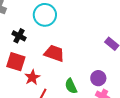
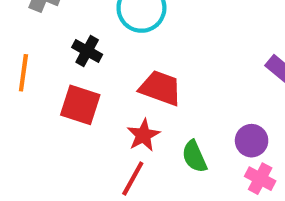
red star: (32, 77) -> (143, 135), moved

